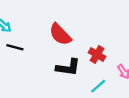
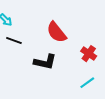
black L-shape: (68, 67) -> (45, 62), moved

